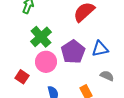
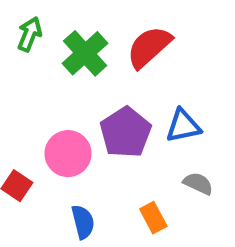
green cross: (41, 37) -> (85, 53), moved

